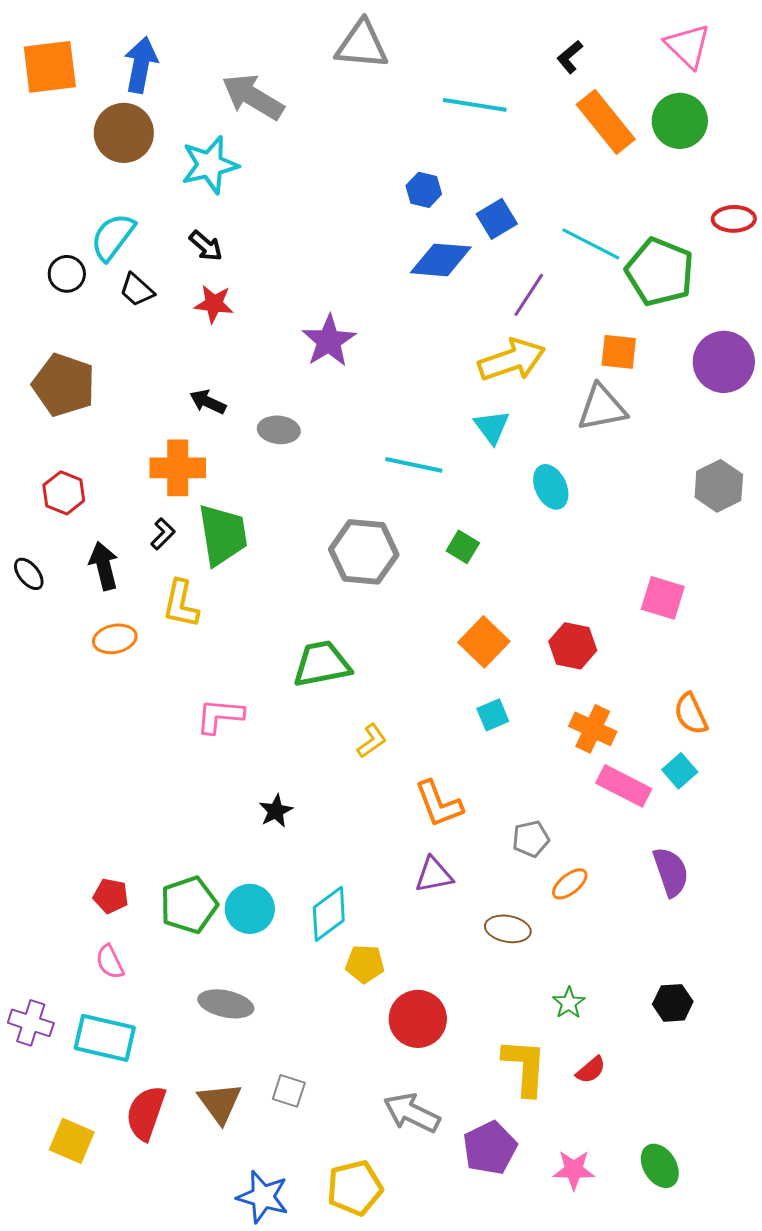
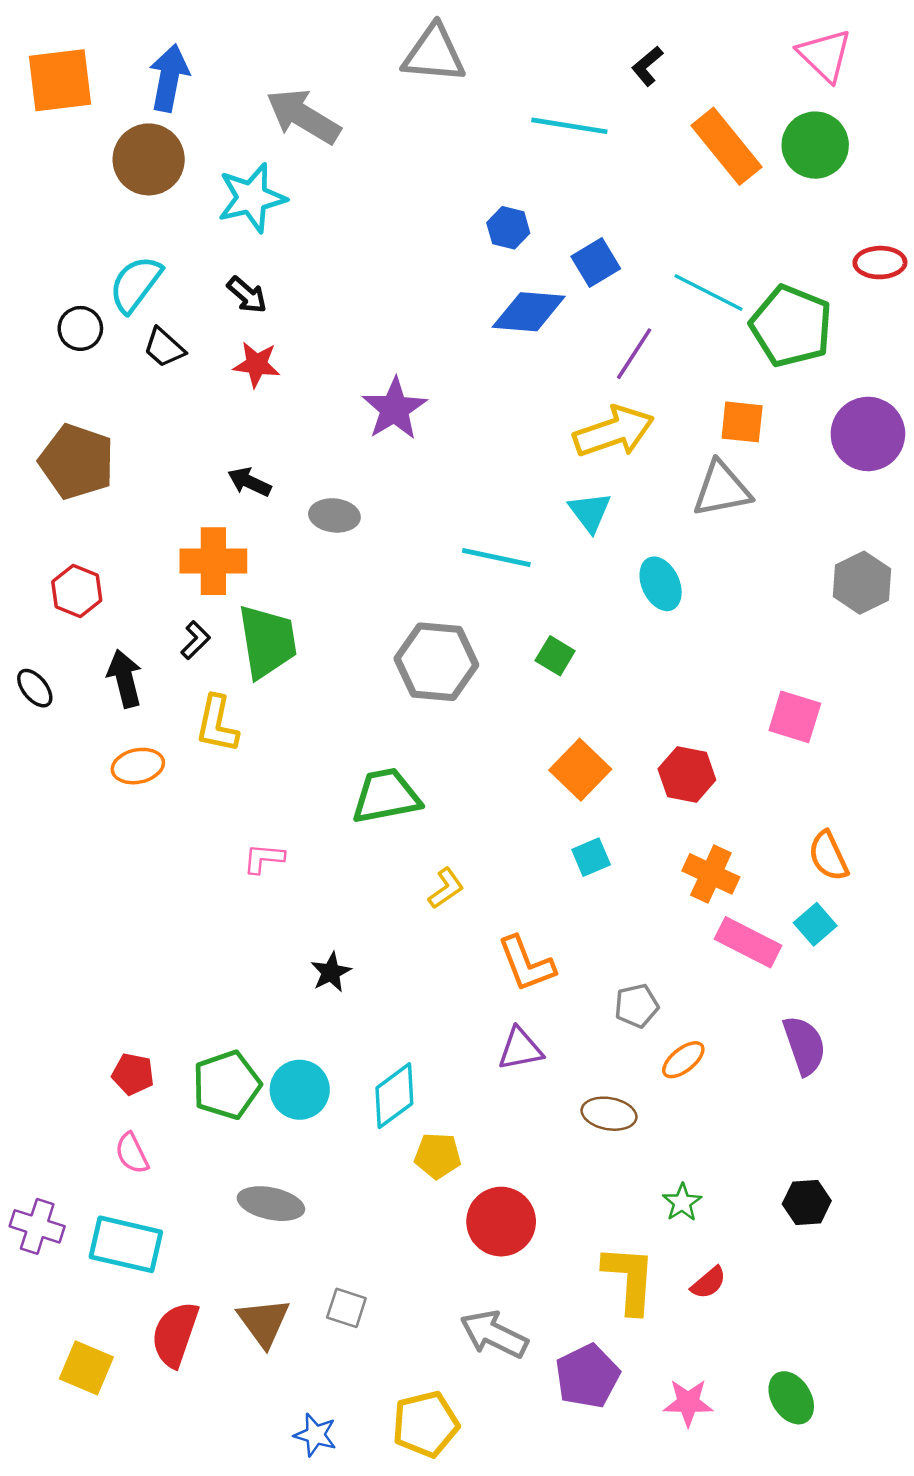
black L-shape: (570, 57) -> (647, 66), moved
pink L-shape: (220, 716) -> (264, 858), size x0.7
blue star: (263, 1197) -> (315, 1435), size x0.7

